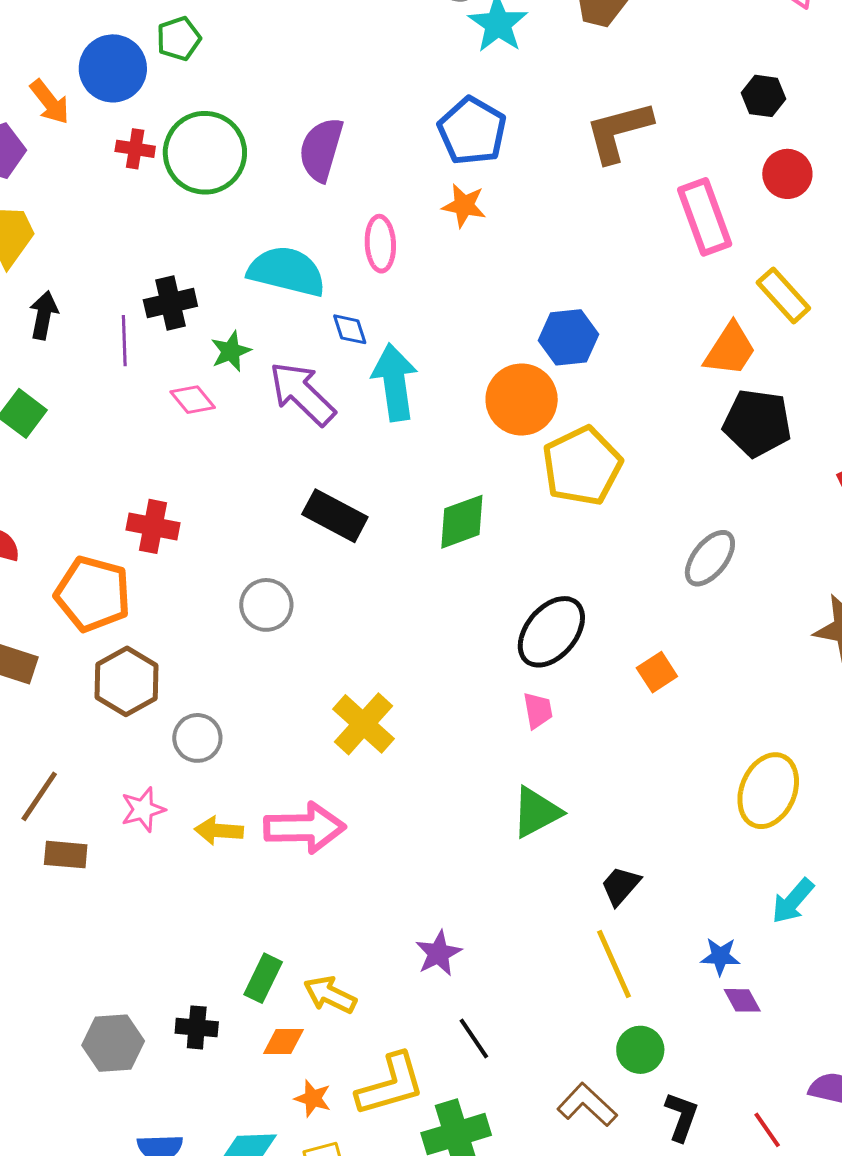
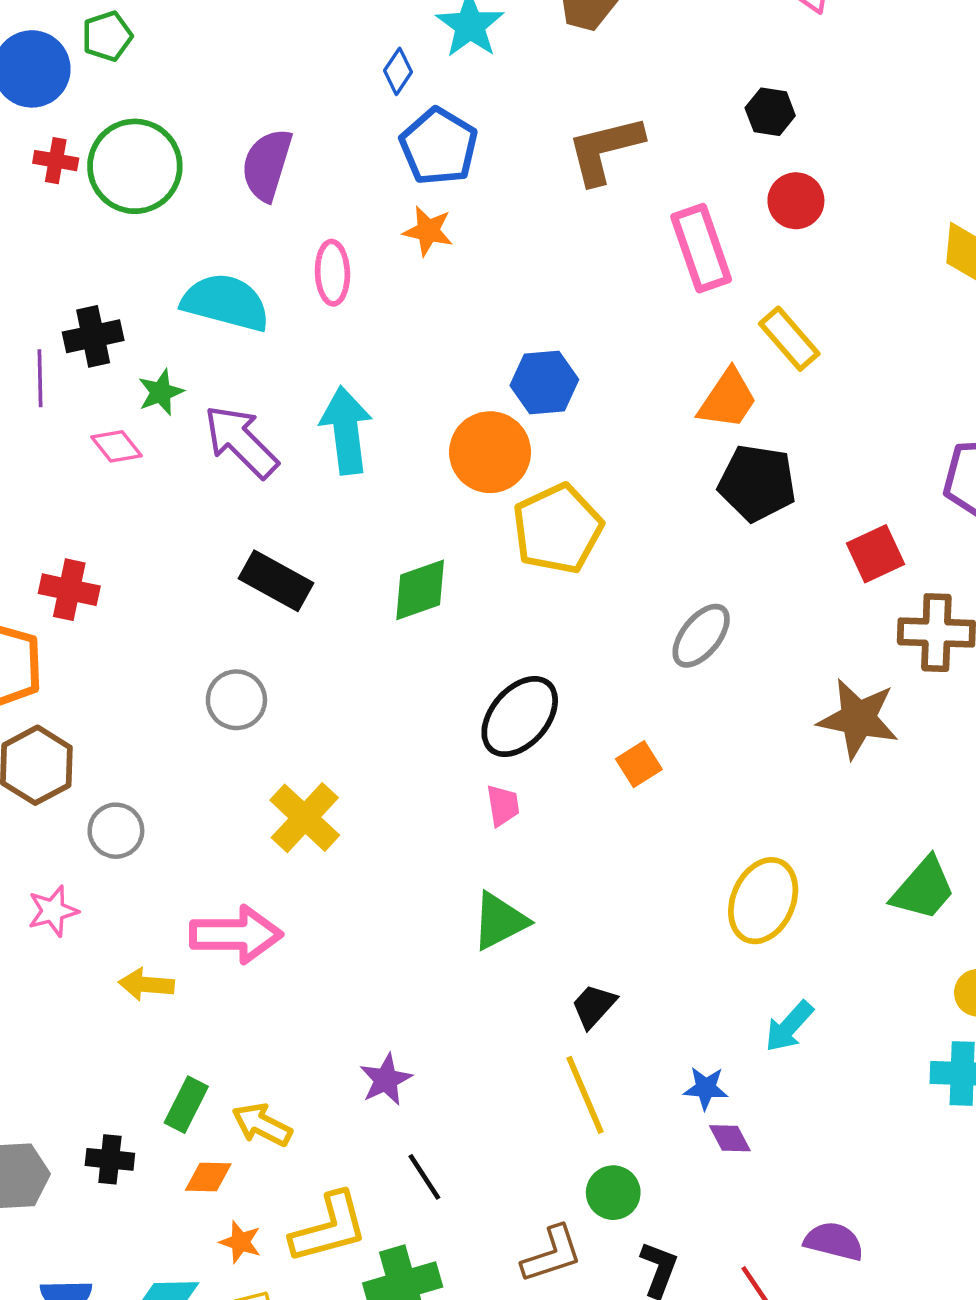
blue diamond: (350, 329) -> (398, 71), moved, turned 51
gray circle: (266, 605) -> (236, 700), moved
yellow arrow: (219, 831) -> (146, 984), moved
brown L-shape: (587, 1105) -> (552, 1254), turned 118

